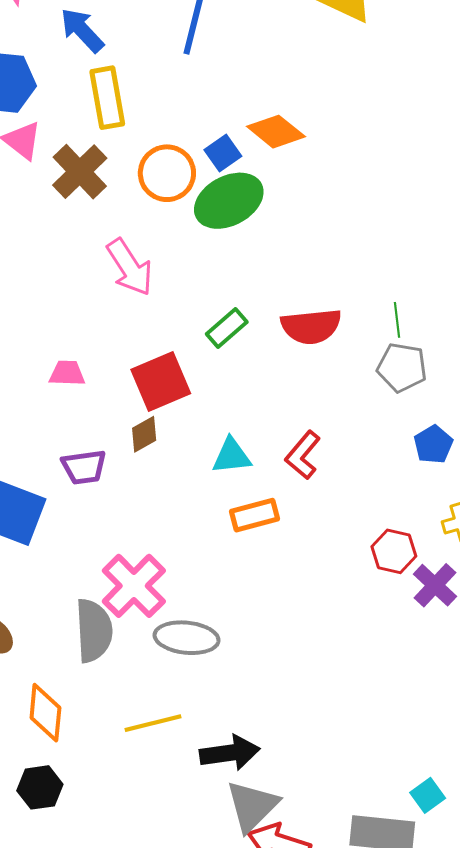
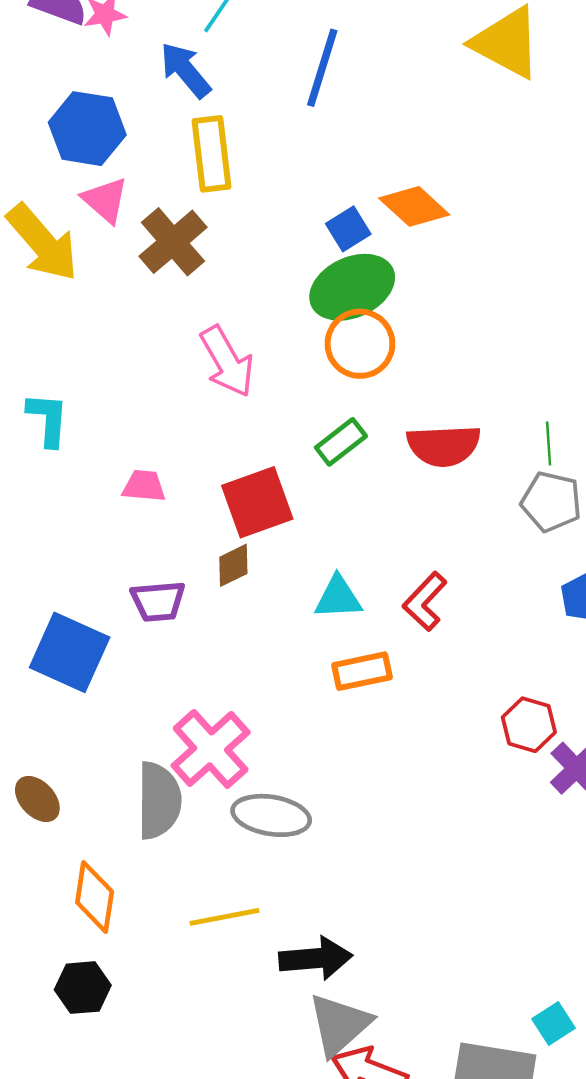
orange circle: (167, 173) -> (360, 344), moved

